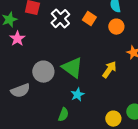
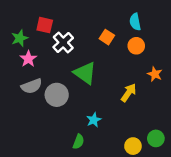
white cross: (60, 19) -> (63, 43), moved
green triangle: (72, 68) -> (85, 73), moved
gray semicircle: (20, 91) -> (32, 86), moved

